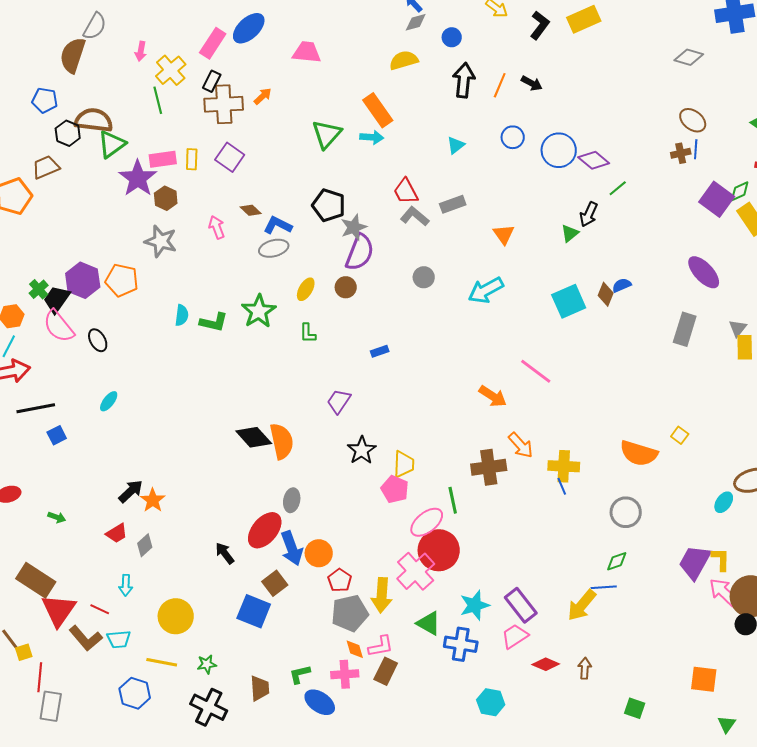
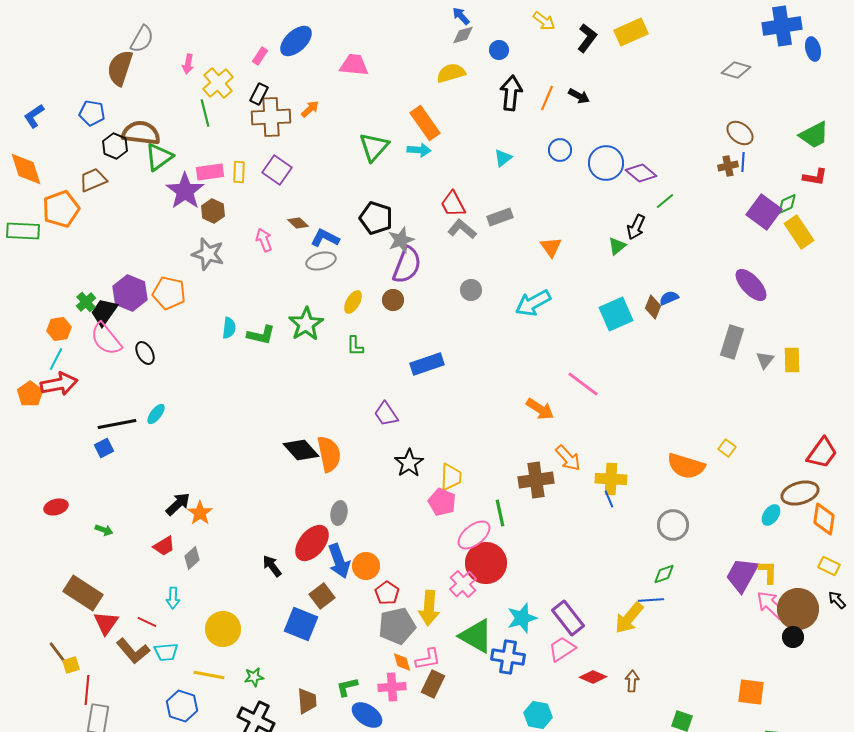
pink rectangle: (213, 43) -> (260, 56), size x0.6
gray triangle: (738, 328) -> (765, 360), moved
blue rectangle: (380, 351) -> (427, 364), size x1.8
purple trapezoid: (339, 401) -> (386, 414), turned -68
black line: (36, 408) -> (117, 424), moved
pink cross: (416, 571) -> (463, 584), size x0.7
red triangle: (59, 610) -> (106, 623), size x0.7
green triangle: (429, 623) -> (476, 636), size x1.4

